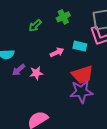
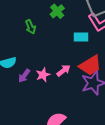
green arrow: (35, 26) -> (30, 27), turned -56
pink arrow: (57, 52) -> (64, 70), moved

